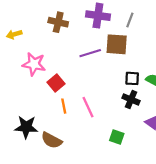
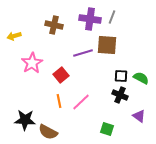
gray line: (130, 20) -> (112, 17), moved
pink star: (34, 64) -> (32, 63), turned 30
red square: (56, 83) -> (61, 75), moved
pink line: (88, 107) -> (81, 102), turned 72

